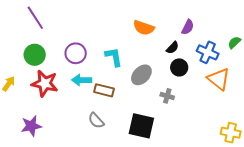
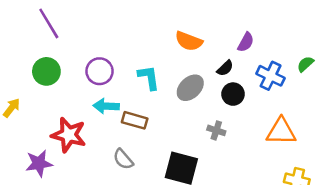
gray ellipse: (141, 75) -> (190, 88), moved
orange triangle: (219, 79) -> (281, 131), moved, turned -40
red star: (45, 83) -> (69, 135), moved

